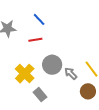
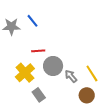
blue line: (39, 19) -> (32, 21), moved
red line: (35, 40) -> (38, 51), moved

